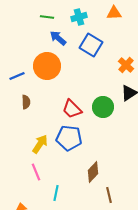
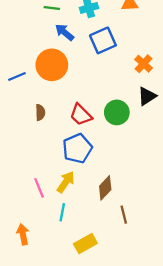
blue square: (91, 45) -> (103, 40), turned 35
brown semicircle: (26, 102) -> (40, 112), moved
blue pentagon: (69, 138) -> (77, 148), turned -30
yellow arrow: (40, 144) -> (66, 182), moved

